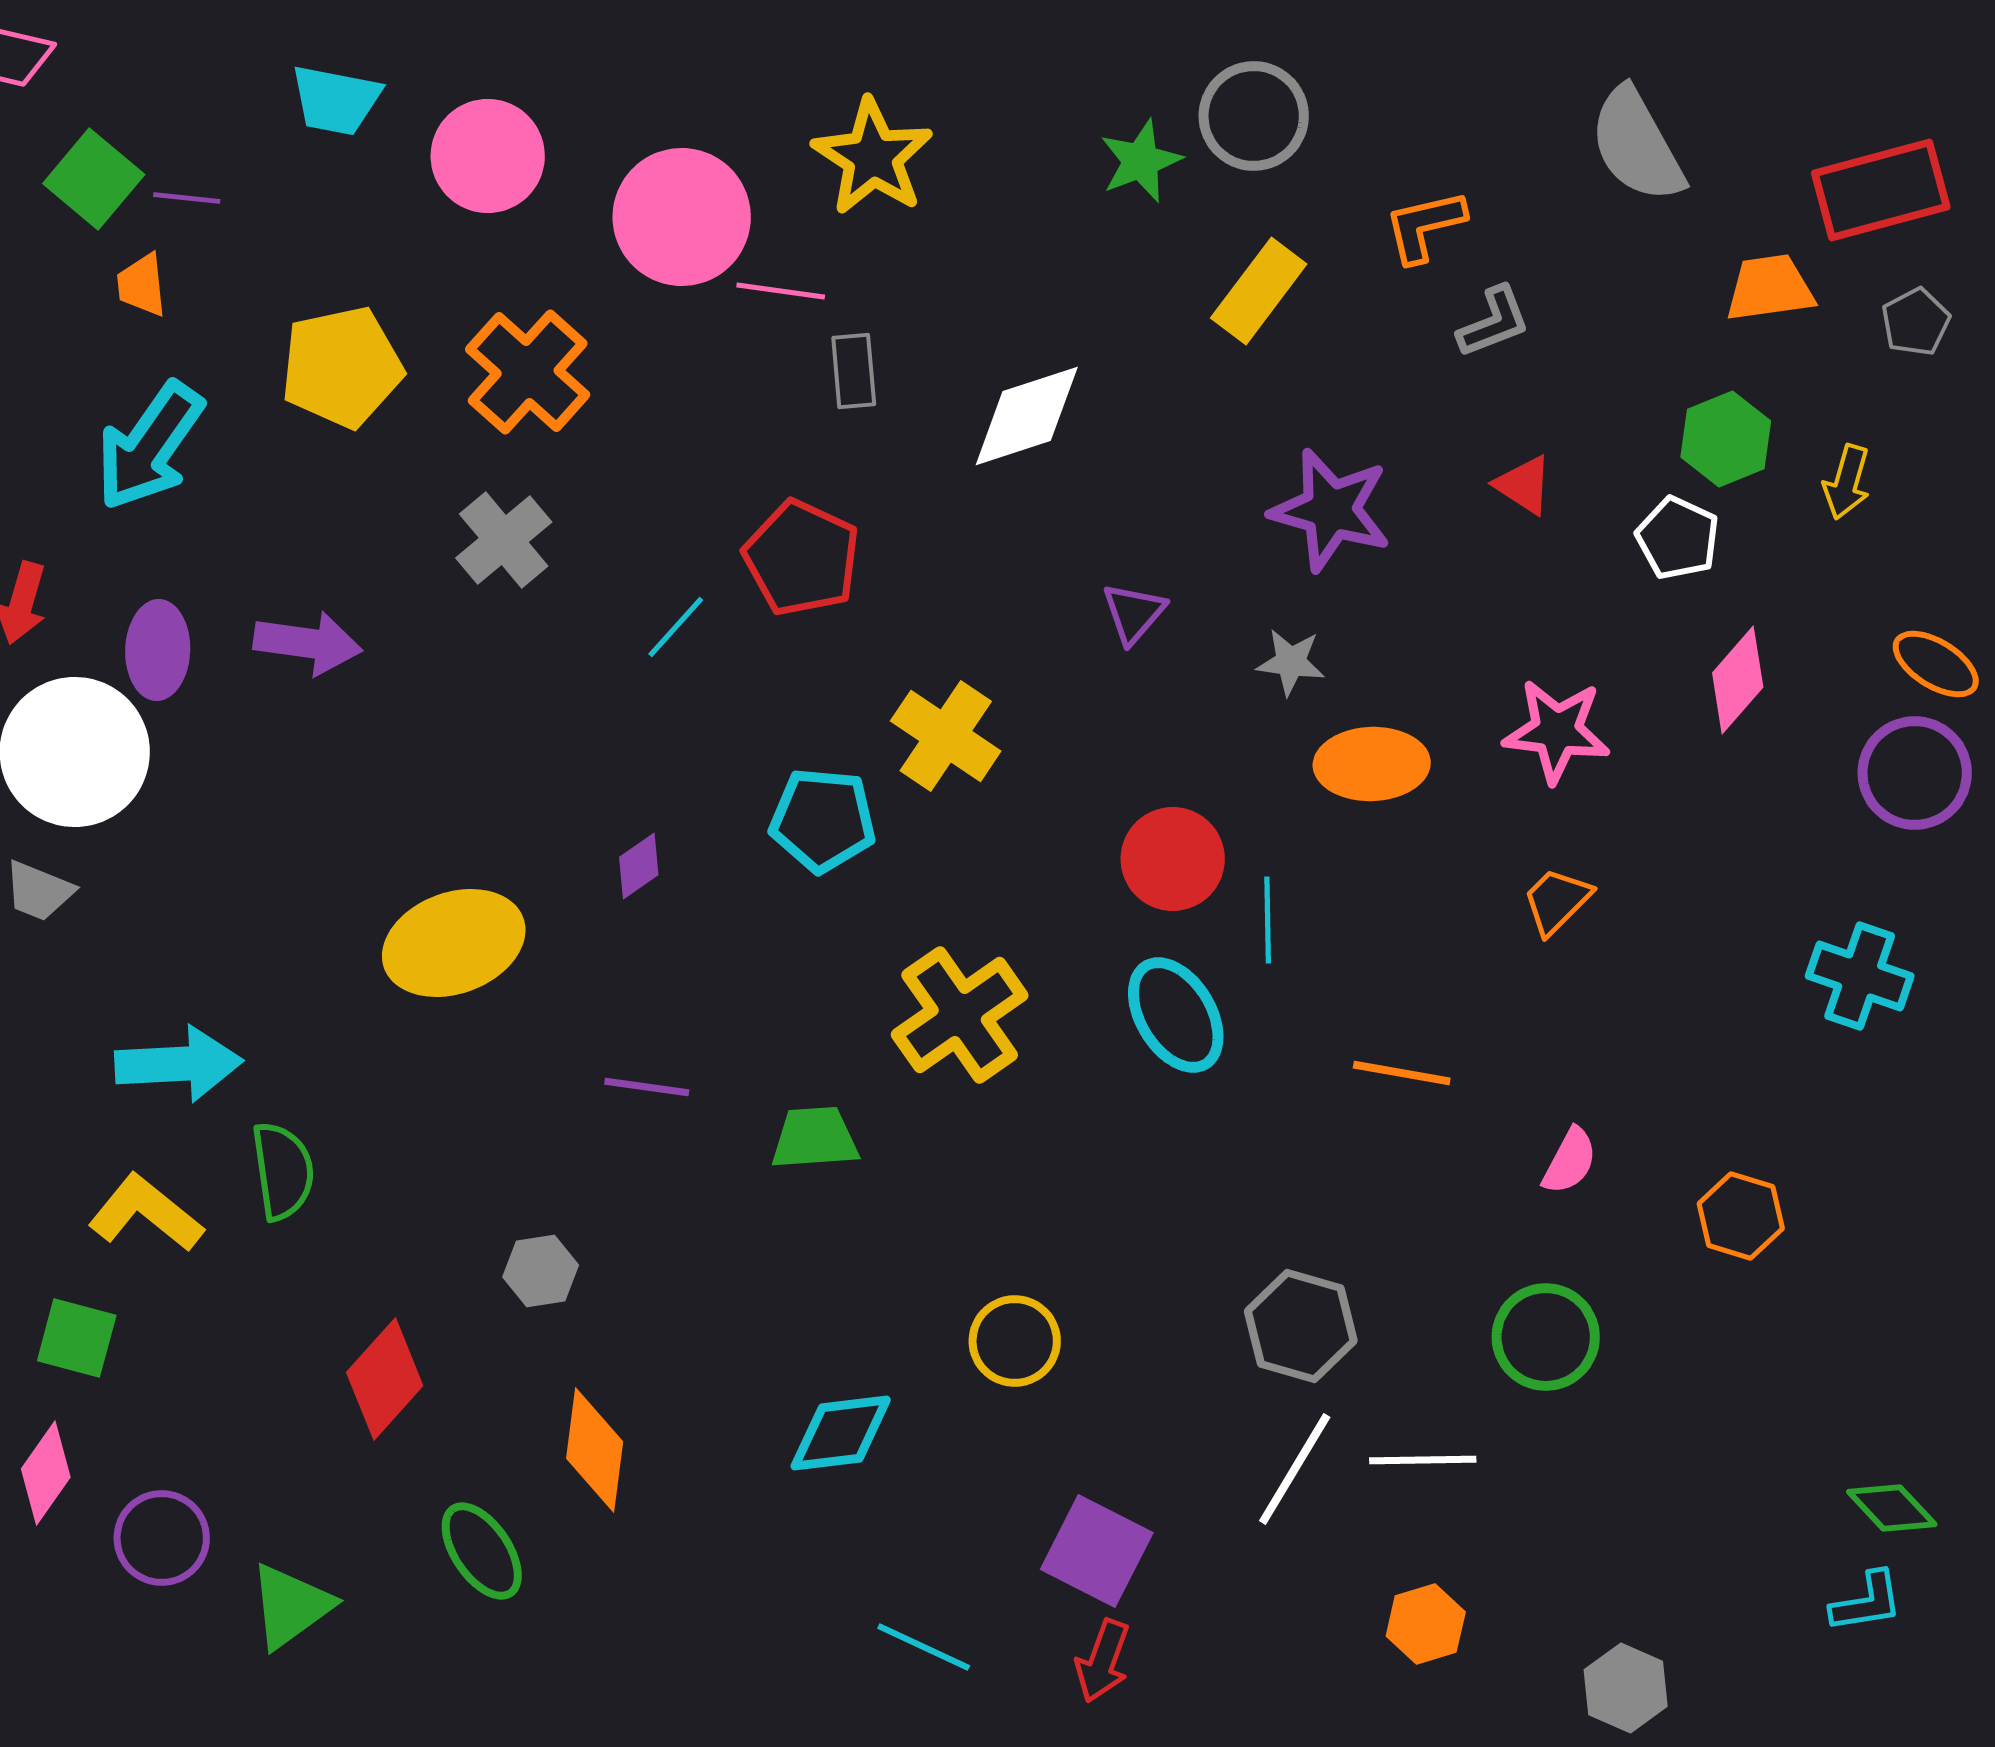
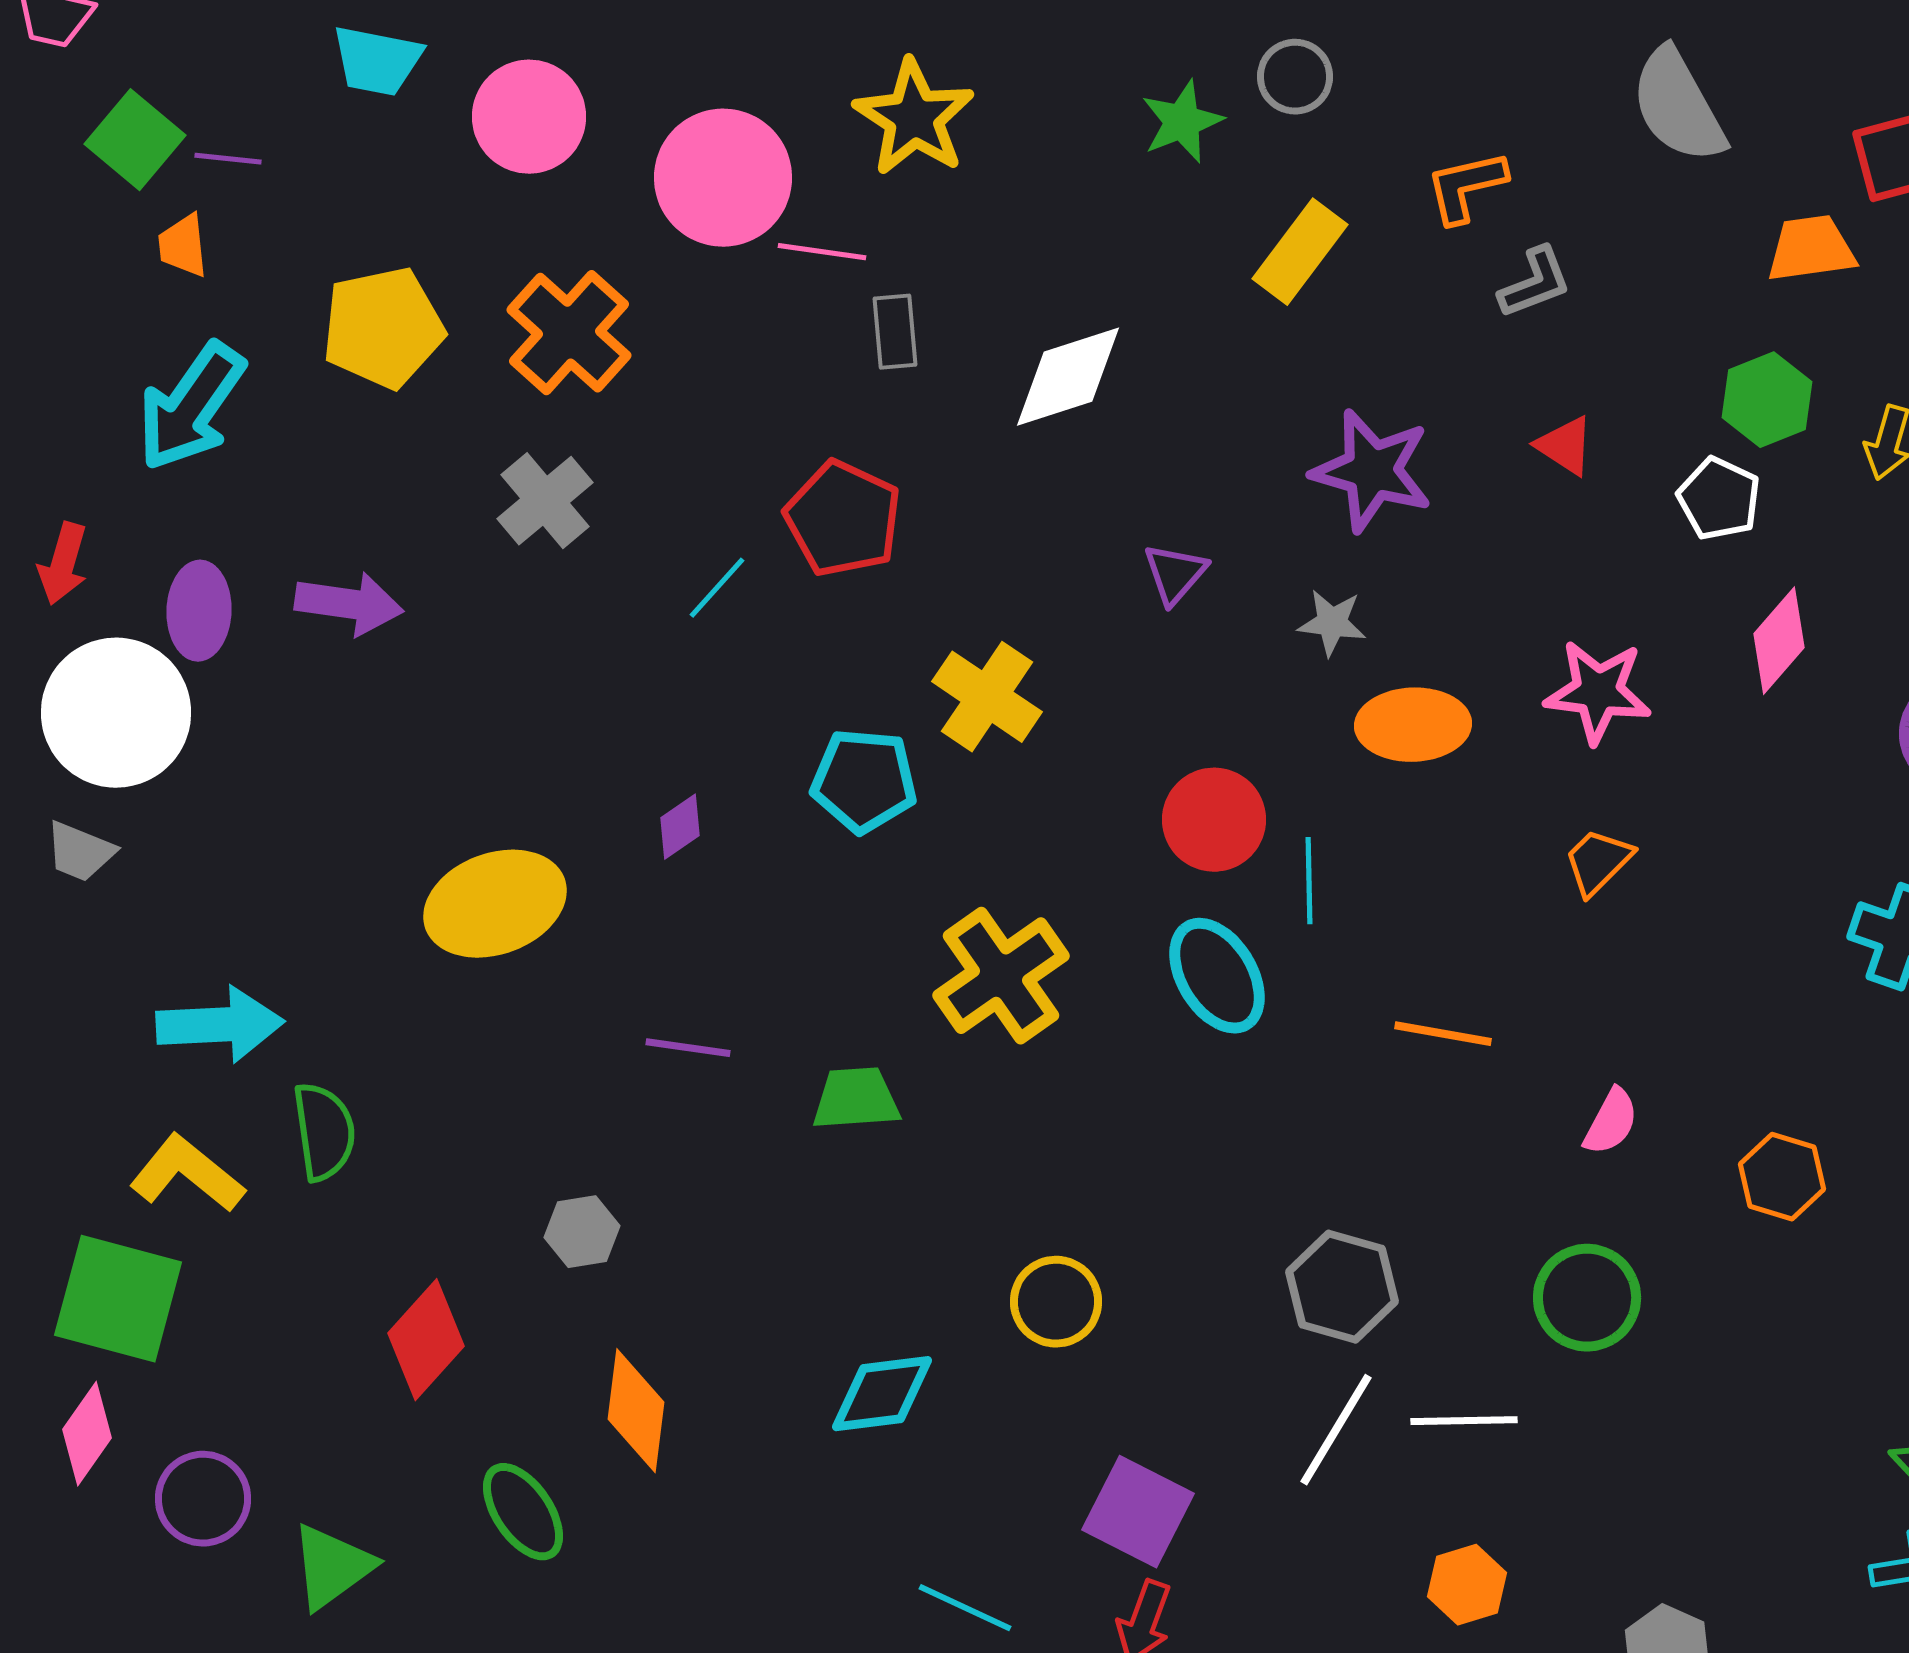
gray circle: (1254, 116) -> (1295, 77), size x0.7
green square: (77, 1338) -> (118, 1299), size x1.6

